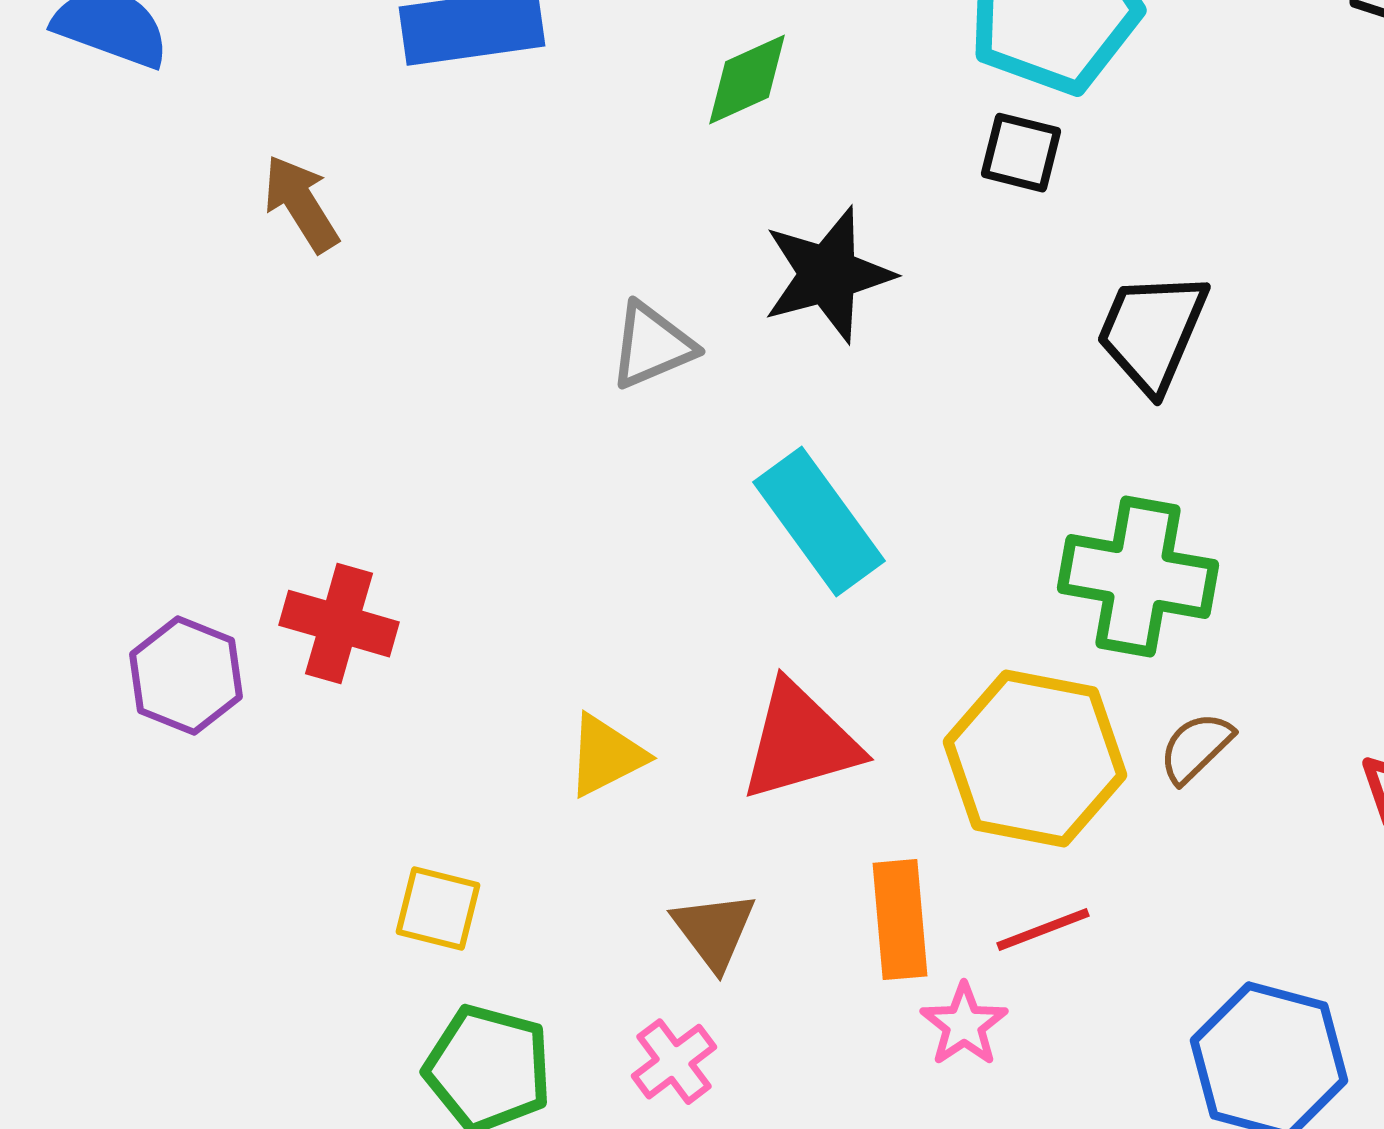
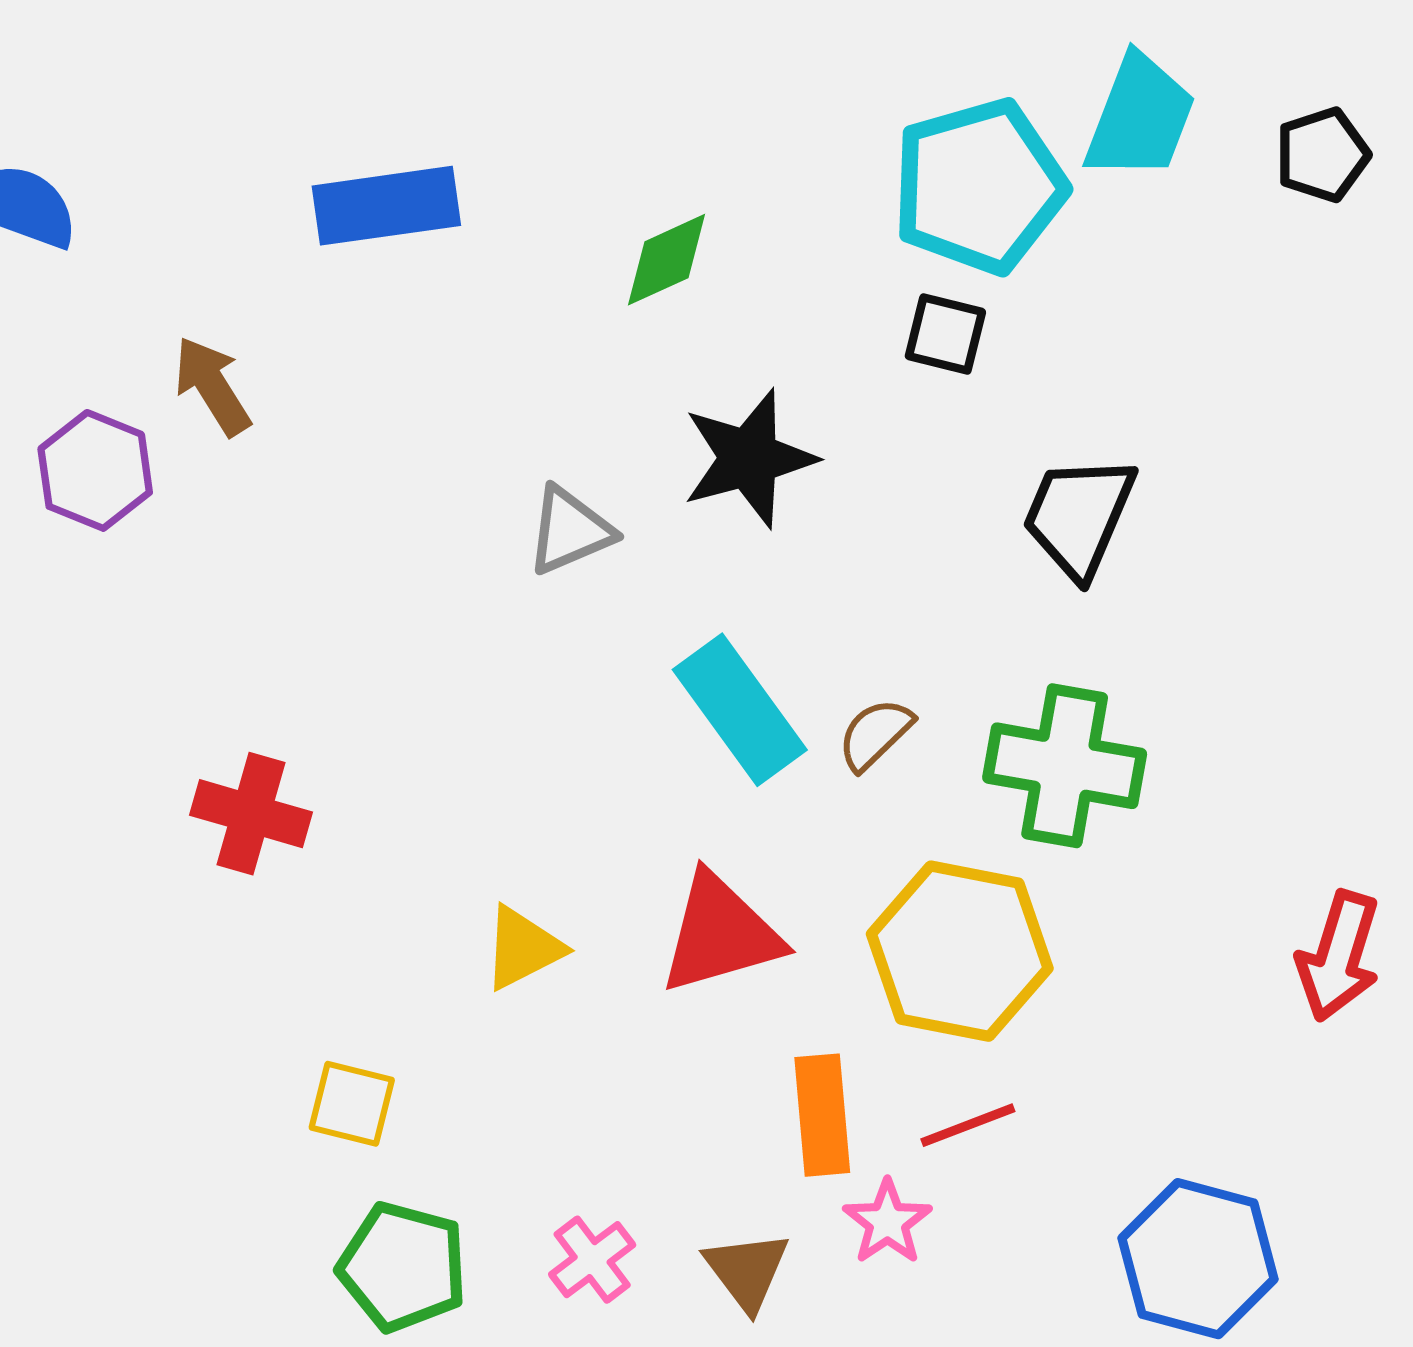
purple hexagon: (186, 676) -> (95, 470), moved
brown semicircle: (1196, 748) -> (875, 734), moved
brown triangle: (714, 931) -> (747, 1271), moved

